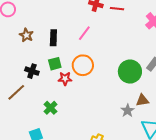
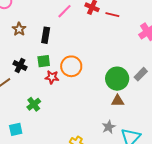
pink line: (84, 33) -> (64, 11), moved
brown triangle: (142, 100) -> (118, 101), moved
gray star: (128, 111) -> (109, 127), moved

